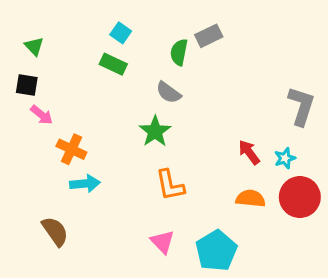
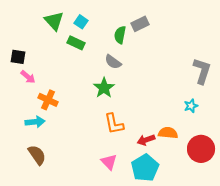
green triangle: (34, 46) -> (54, 21), moved, size x1.5
red arrow: (249, 152) -> (146, 140), moved, turned -72
cyan arrow: (85, 184) -> (35, 122), moved
red circle: (300, 197) -> (201, 149), moved

